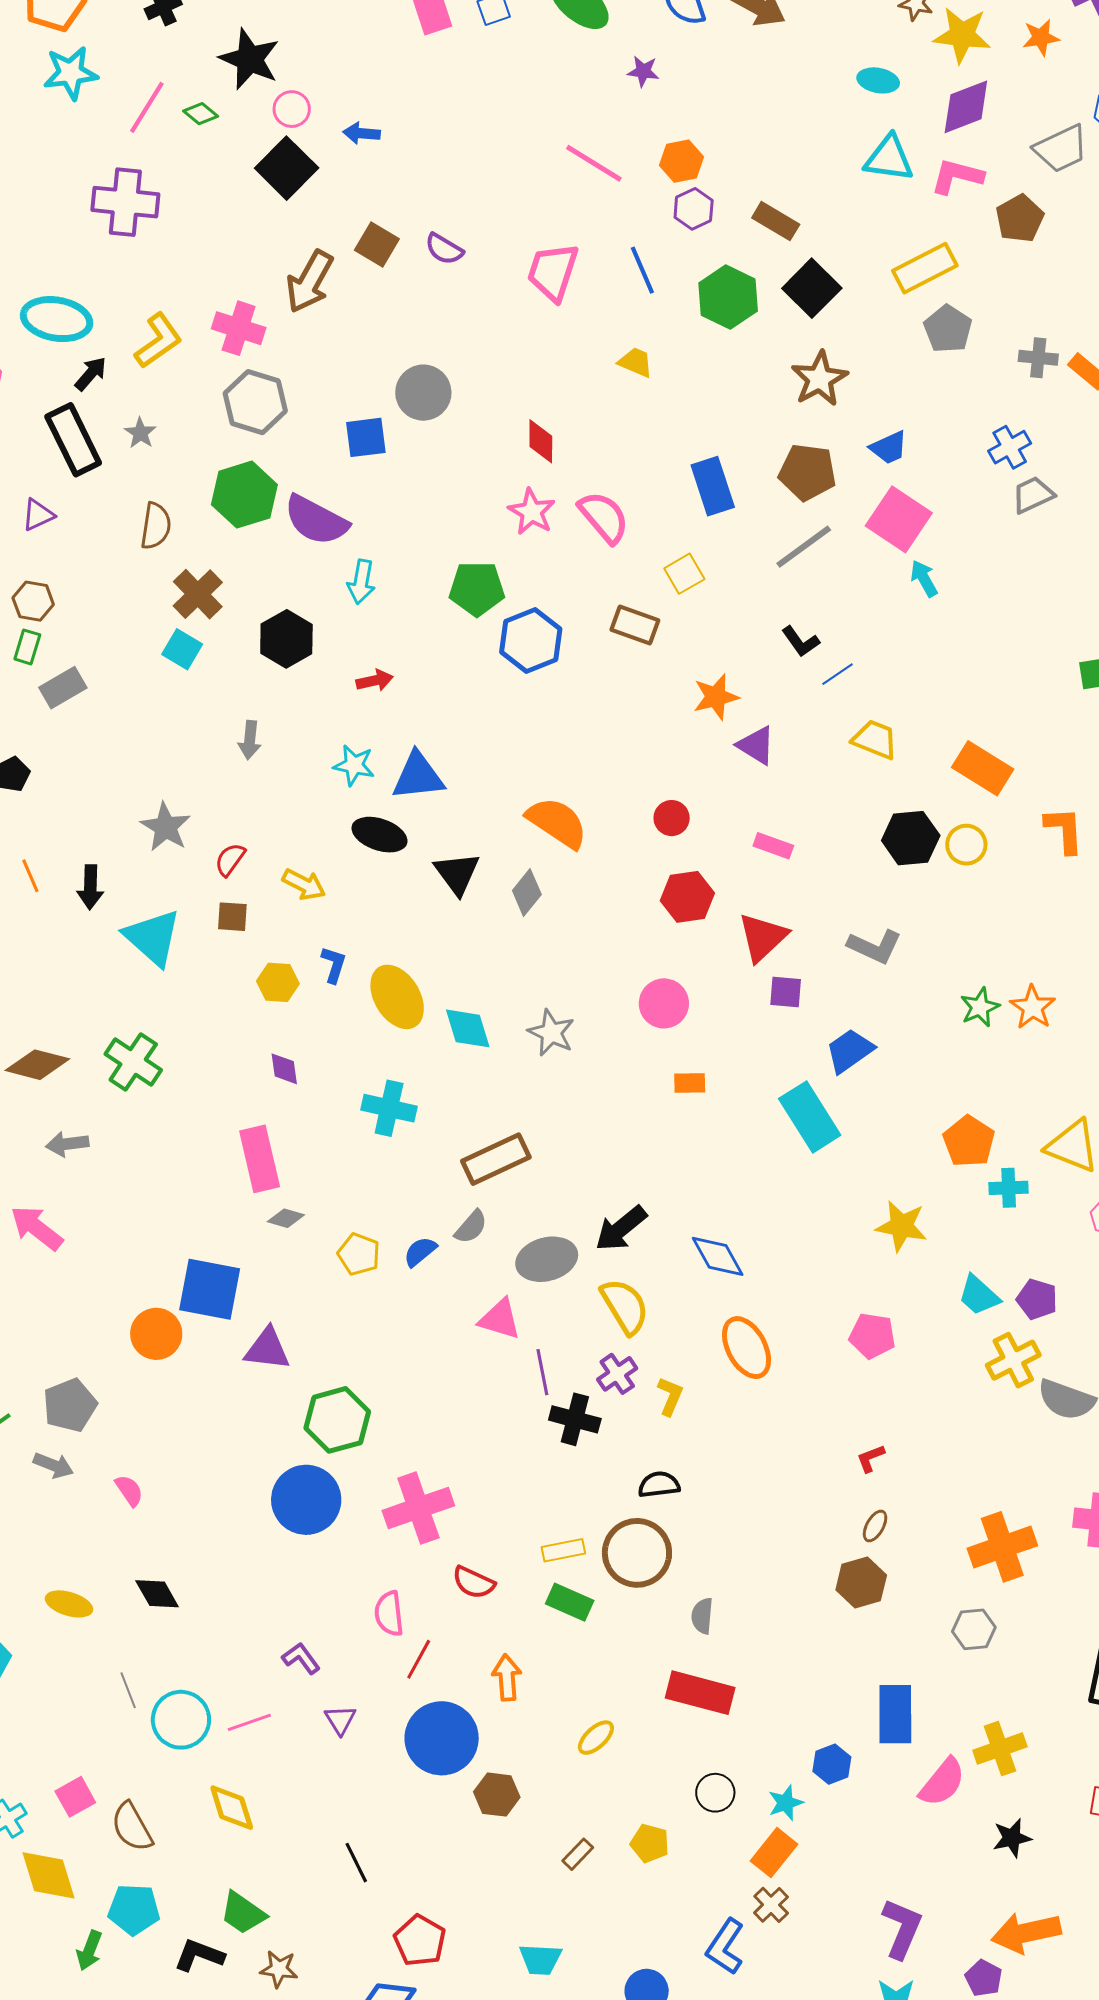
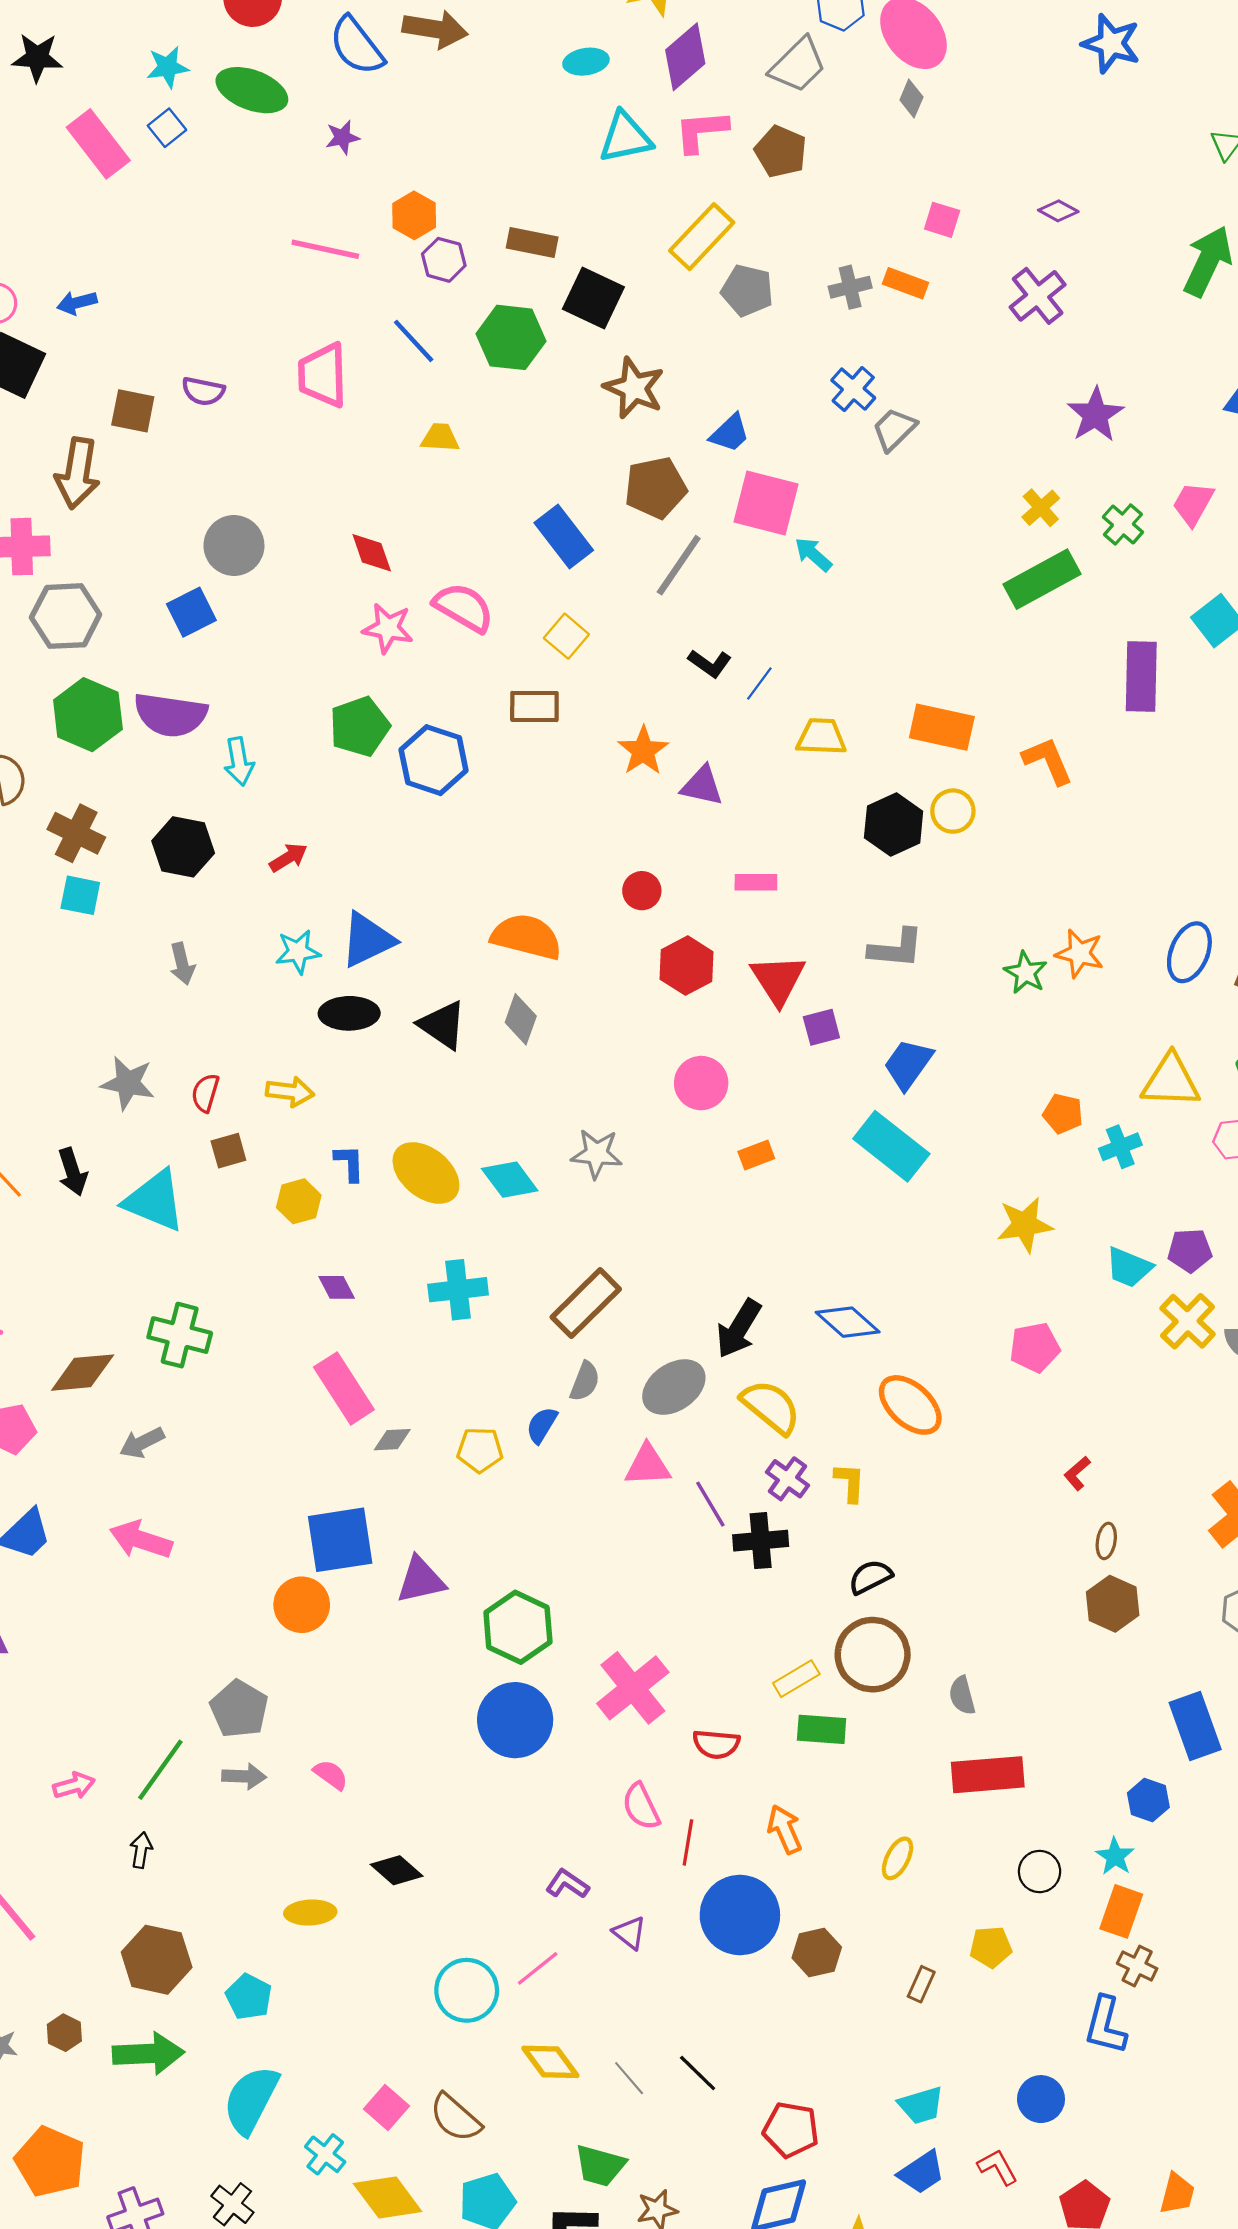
orange pentagon: (969, 1141) -> (1063, 1114), size x0.7
gray line: (128, 1690) -> (629, 2078), moved

